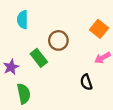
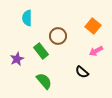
black semicircle: (86, 82) -> (82, 72), turned -32
green semicircle: (24, 94) -> (44, 81), moved, turned -30

